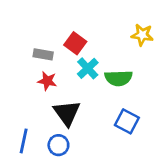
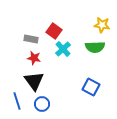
green semicircle: (118, 78) -> (95, 47), moved
black triangle: (67, 113) -> (34, 81), moved
blue line: (24, 141) -> (17, 101), turned -30

